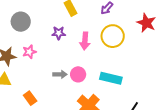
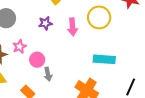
gray arrow: (60, 74) -> (48, 74), moved, turned 88
pink circle: (78, 74) -> (37, 60), moved

